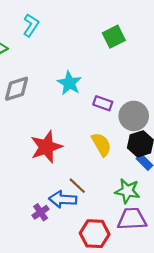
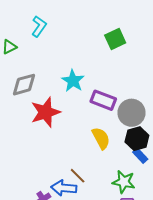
purple rectangle: (103, 103) -> (103, 100), size x1.4
red star: (46, 147) -> (45, 112), moved

